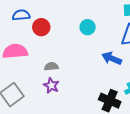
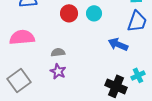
red circle: (41, 27) -> (69, 13), moved

